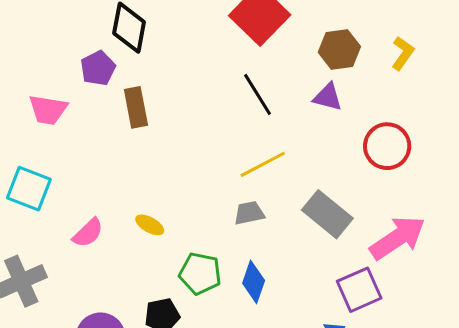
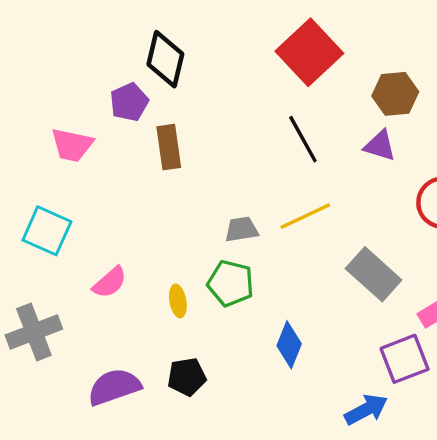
gray trapezoid: (249, 213) -> (242, 229), moved
yellow ellipse: (150, 225) -> (178, 301), moved, turned 48
green pentagon: (200, 273) -> (231, 283), moved

